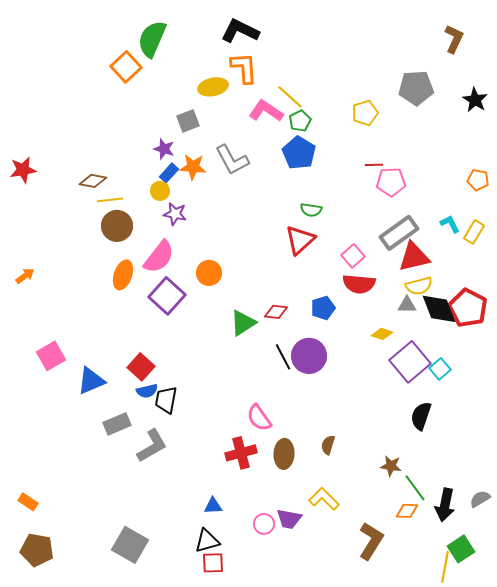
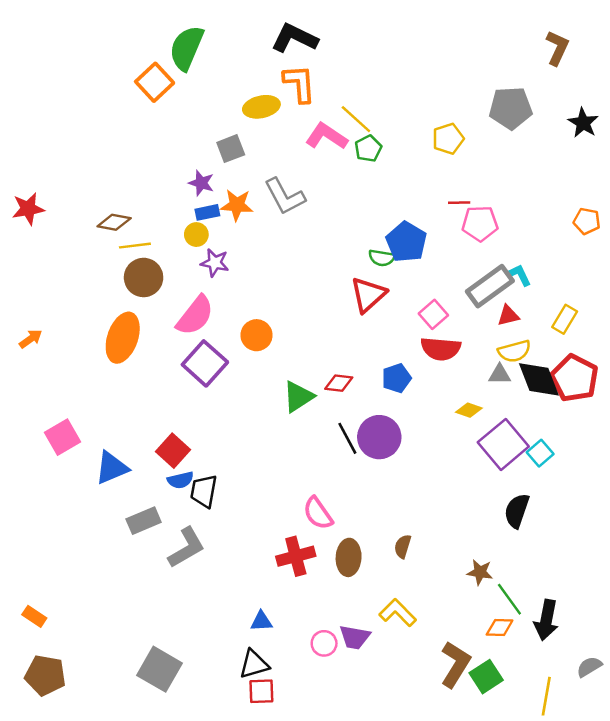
blue pentagon: (299, 153) -> (406, 242), moved
blue rectangle: (169, 173) -> (207, 212), turned 36
cyan L-shape: (450, 224) -> (519, 275), moved
yellow rectangle: (474, 232) -> (565, 319), moved
red triangle: (414, 257) -> (508, 316), size x0.6
orange ellipse: (123, 275) -> (123, 338), moved, size x1.4
gray semicircle: (480, 499) -> (589, 667), moved
green square: (461, 549) -> (486, 677), moved

